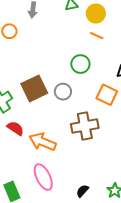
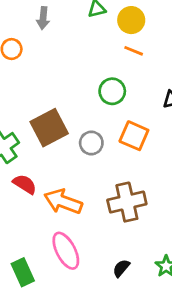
gray circle: (63, 92) -> (91, 143), moved
orange square: (107, 95) -> (134, 136), moved
brown cross: (85, 126) -> (127, 202), moved

